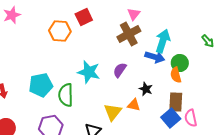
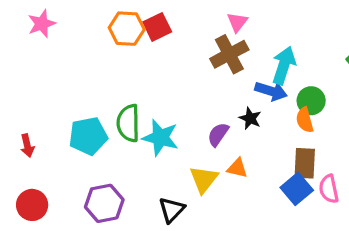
orange hexagon: (60, 31) -> (127, 29), moved
purple semicircle: (120, 70) -> (218, 134), moved
cyan star: (89, 72) -> (160, 138), moved
black star: (146, 89) -> (250, 118), moved
green semicircle: (66, 95) -> (128, 123), moved

